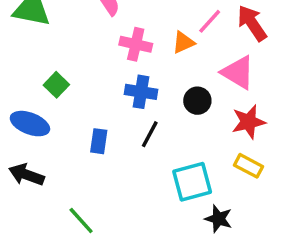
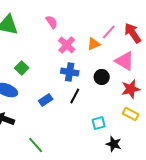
pink cross: (136, 44) -> (67, 45), turned 30
blue rectangle: (99, 141) -> (46, 100), turned 48
cyan square: (192, 182) -> (99, 123), size x0.6

